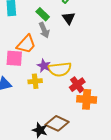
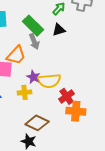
green rectangle: (43, 14) -> (33, 26), size x1.5
black triangle: (69, 18) -> (59, 30), turned 48
brown diamond: (57, 123) -> (37, 123), moved

